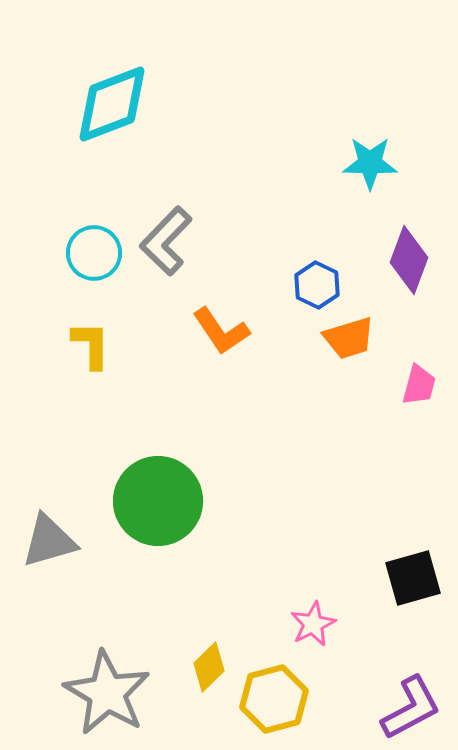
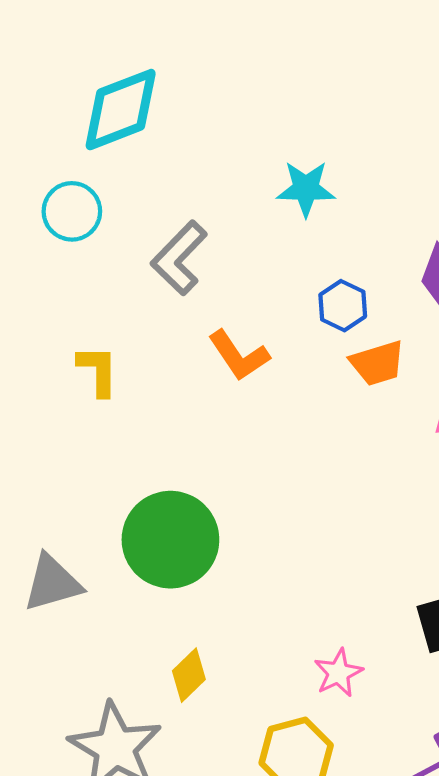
cyan star: (370, 163) -> (306, 189), moved
cyan circle: (94, 253) -> (72, 211), moved
yellow diamond: (209, 667) -> (189, 675), moved

